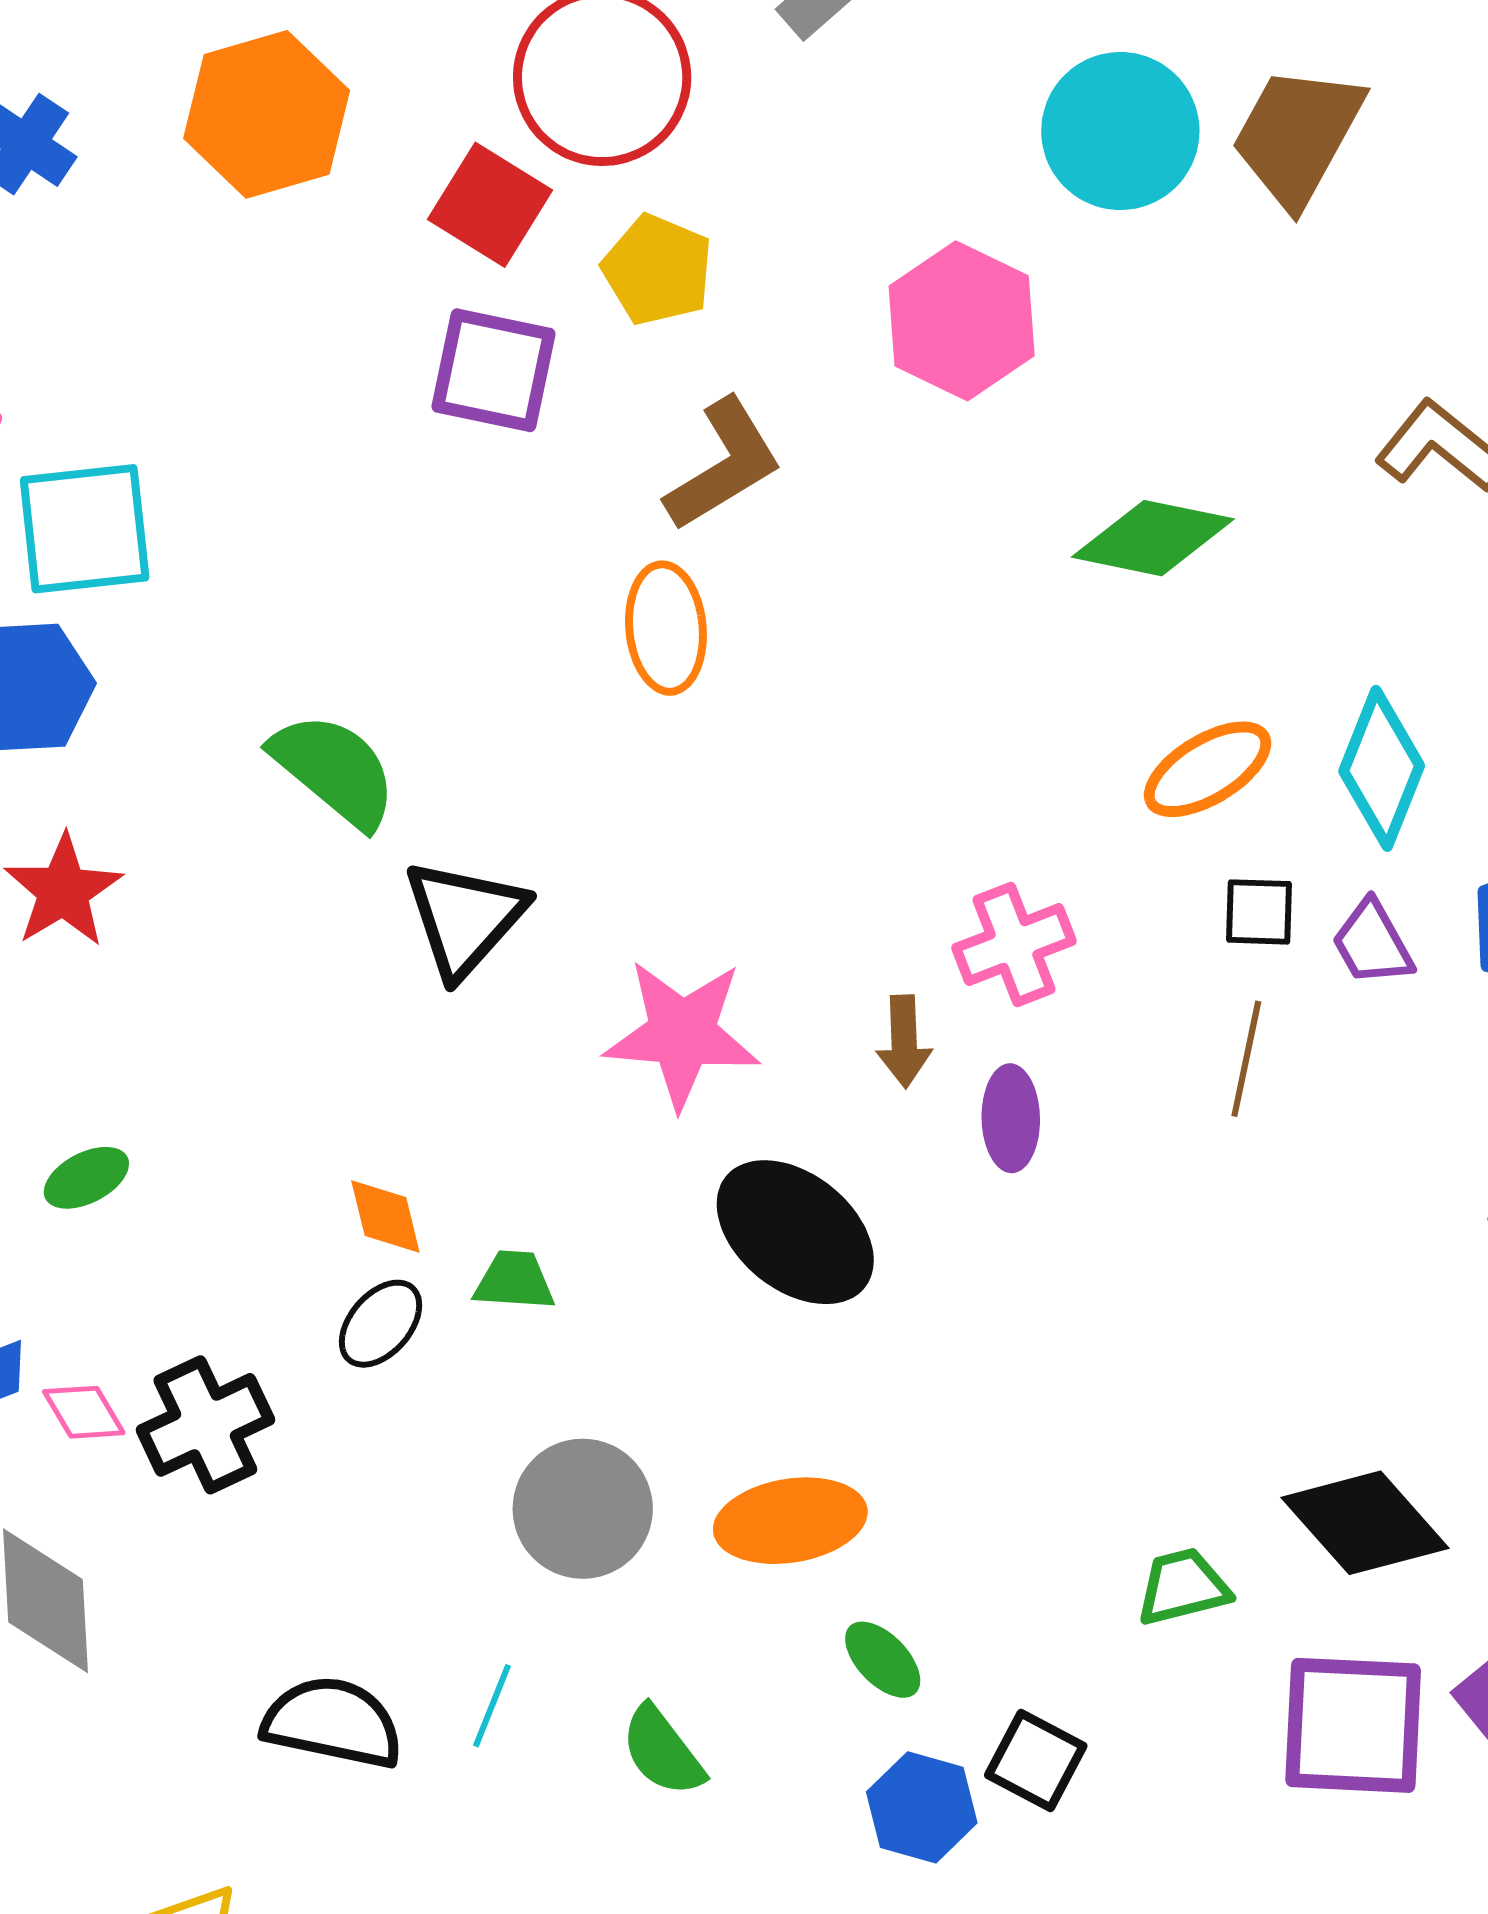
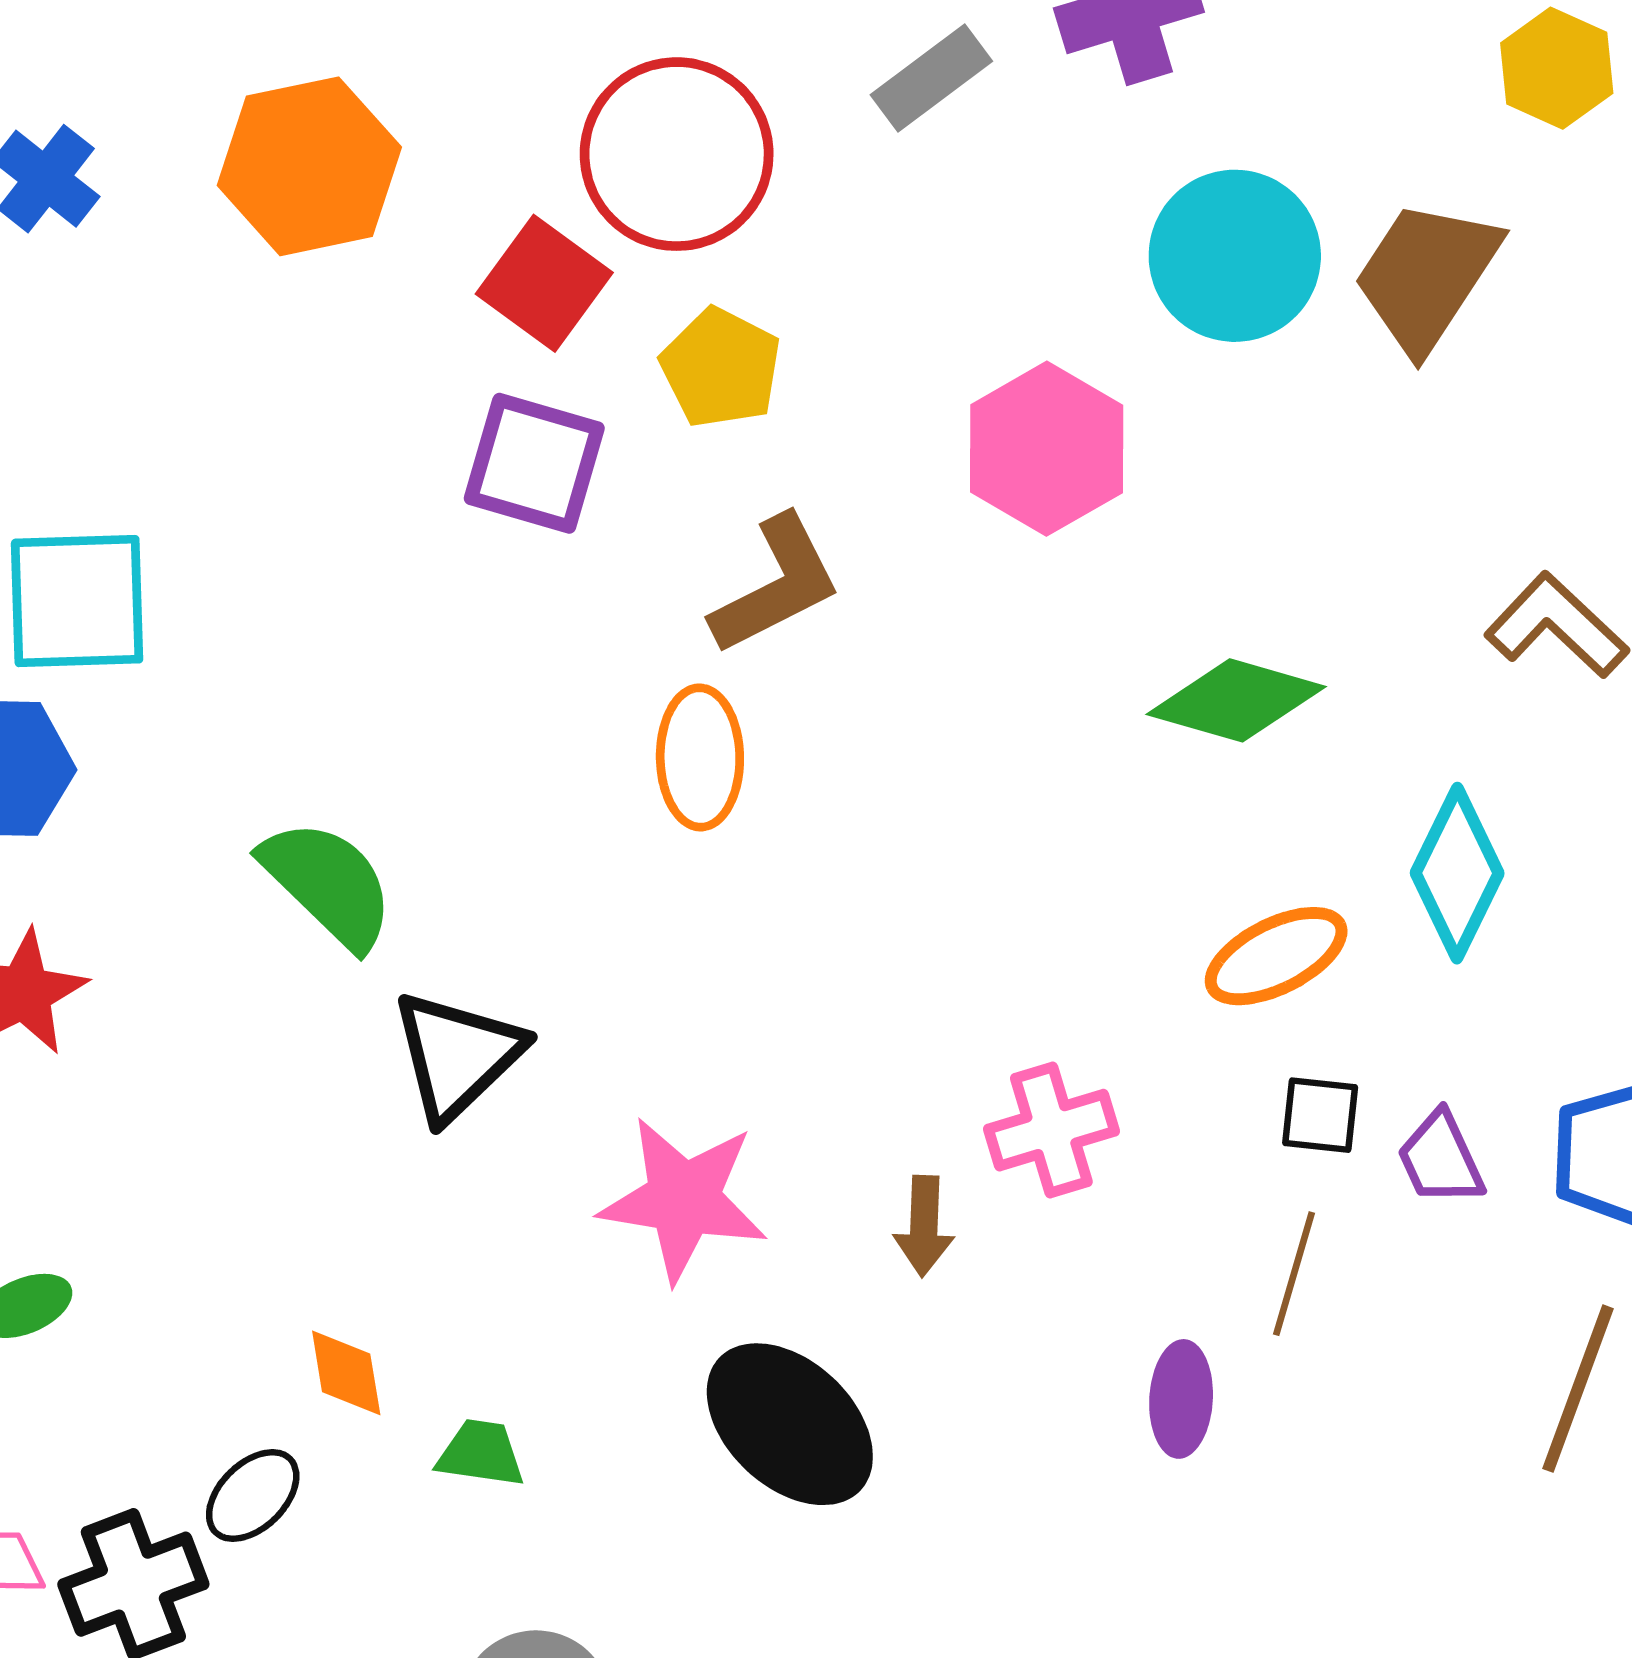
cyan diamond: (1382, 768) -> (1457, 873), moved
purple ellipse: (1011, 1118) -> (1181, 1399), moved
black ellipse: (381, 1324) -> (253, 1495), moved

